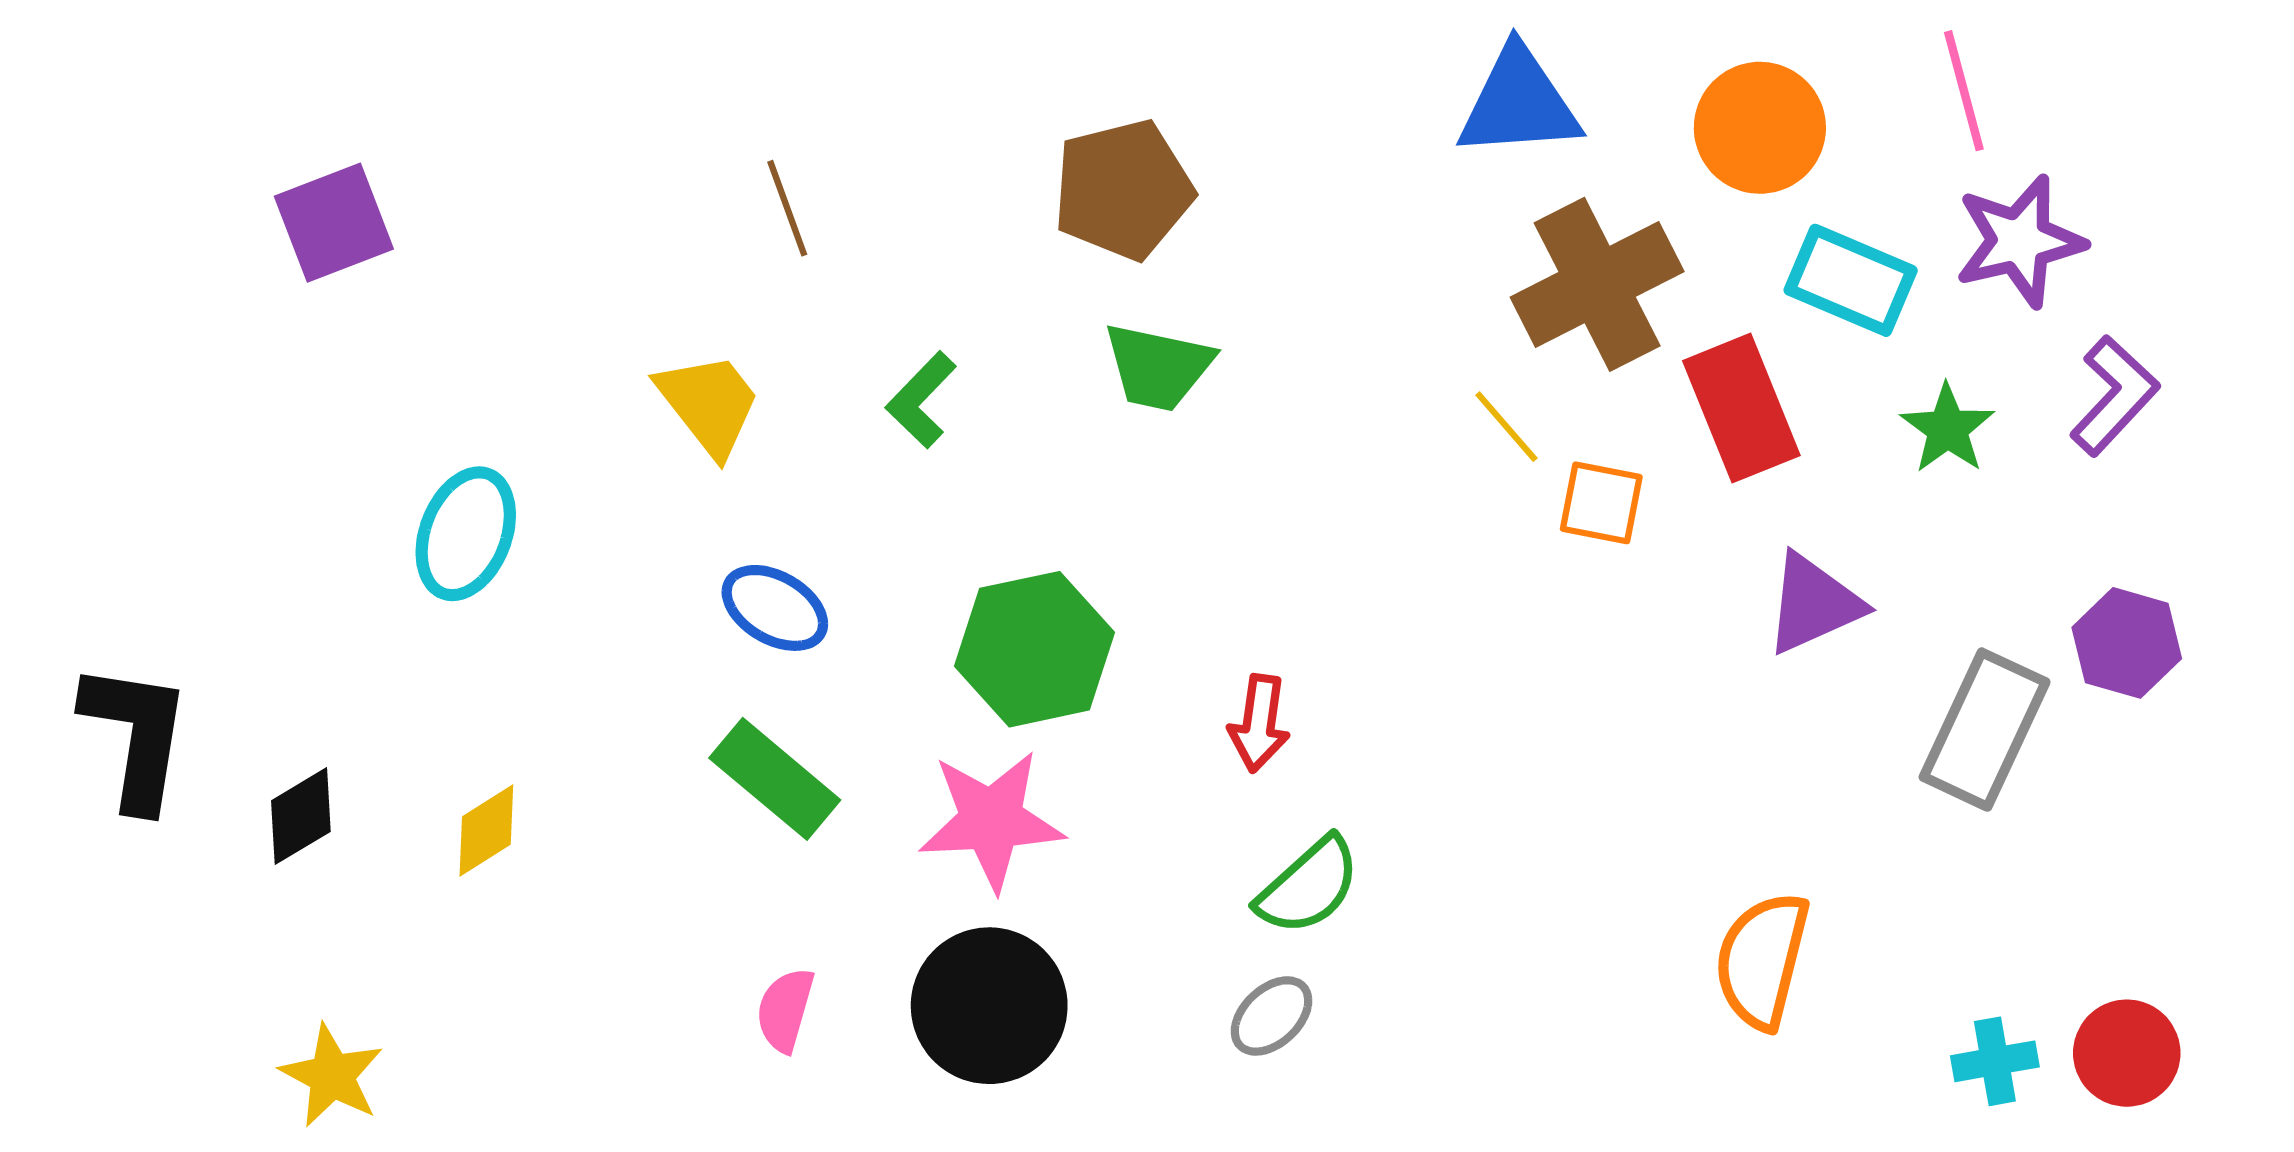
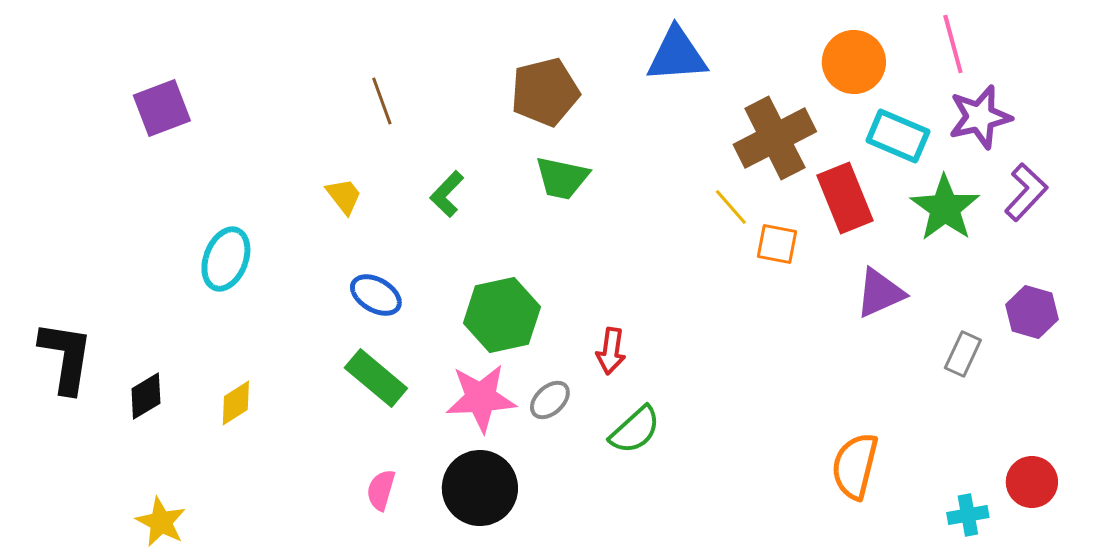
blue triangle: (1519, 103) -> (677, 55), moved
yellow trapezoid: (709, 404) -> (344, 196), size x0.7
green star: (1947, 429) -> (945, 208), size x1.5
gray rectangle: (1985, 730) -> (963, 354), size x0.6
gray ellipse: (1272, 1016) -> (550, 400), moved
red circle: (2127, 1053) -> (1032, 482), moved

